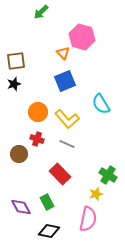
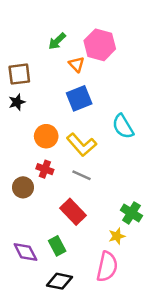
green arrow: (41, 12) -> (57, 41), moved

